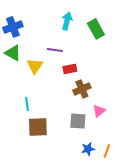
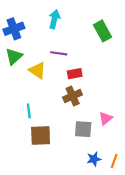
cyan arrow: (67, 21) -> (54, 19), moved
green triangle: (13, 53) -> (14, 57), turned 48
yellow triangle: (35, 66) -> (37, 70), turned -30
brown cross: (82, 89) -> (73, 96), moved

